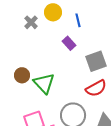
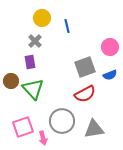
gray cross: (31, 22) -> (35, 41), moved
purple rectangle: (69, 43) -> (30, 62), moved, turned 32

